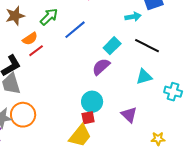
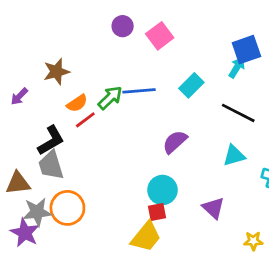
green arrow: (49, 17) -> (110, 98), moved
cyan arrow: (133, 17) -> (237, 67), moved, turned -49
blue line: (75, 30) -> (139, 91), turned 35
cyan rectangle: (112, 46) -> (191, 85), moved

